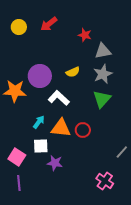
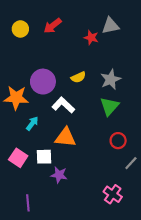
gray triangle: (103, 51) -> (111, 26), moved
cyan arrow: (39, 122) -> (32, 123), moved
red circle: (83, 130) -> (118, 141), moved
pink square: (17, 157) -> (18, 158), moved
purple line: (19, 183) -> (28, 203), moved

